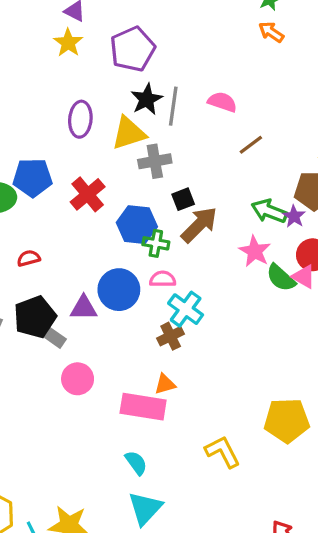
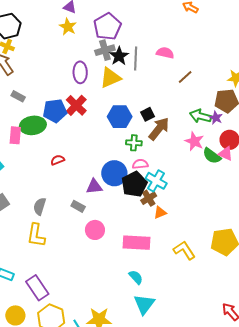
gray cross: (155, 161) -> (105, 50), moved
red cross: (88, 194) -> (76, 105), moved
blue hexagon: (137, 225) -> (120, 117), moved
black pentagon: (35, 317) -> (134, 184), moved
orange triangle: (165, 384) -> (160, 213), moved
yellow L-shape: (223, 452) -> (184, 250), moved

